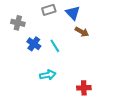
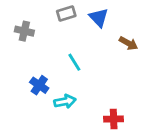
brown arrow: (82, 32) -> (128, 43), moved
blue cross: (34, 44) -> (39, 85), moved

